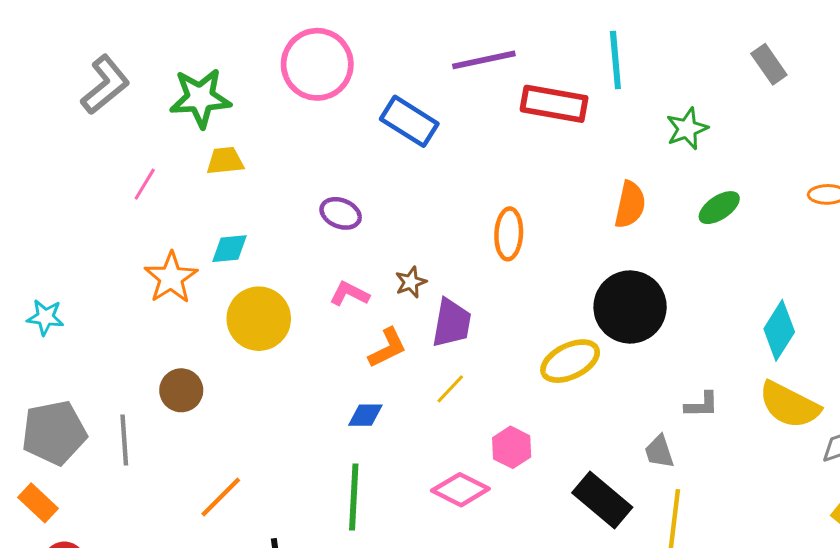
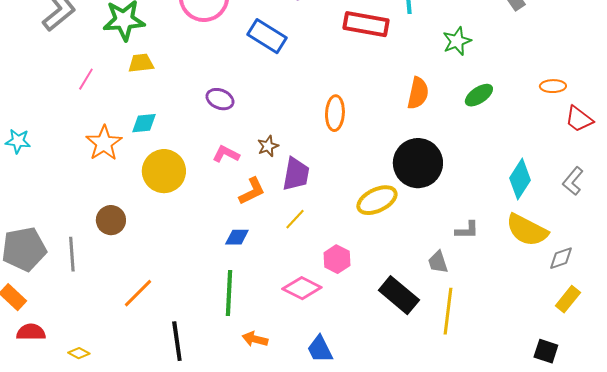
cyan star: (45, 317) -> (18, 141), moved

